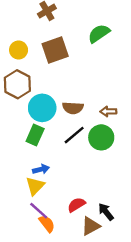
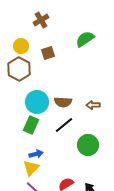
yellow circle: (19, 50) -> (21, 46), moved
brown square: (55, 50) -> (48, 53), size x0.6
brown hexagon: (17, 84) -> (19, 69), moved
green circle: (101, 137) -> (88, 145), moved

